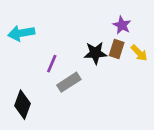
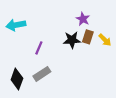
purple star: (122, 25) -> (83, 19), moved
gray rectangle: (69, 82) -> (42, 74), moved

